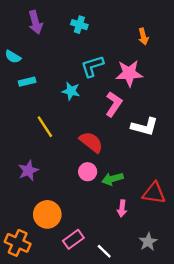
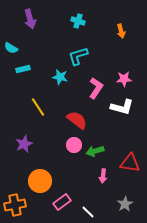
cyan cross: (79, 25) -> (78, 21), moved
pink star: (129, 73) -> (124, 79), moved, size x0.7
orange cross: (18, 243) -> (15, 205), turned -35

